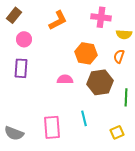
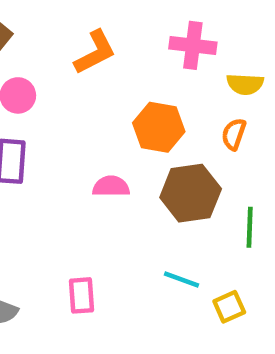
cyan line: (84, 118) -> (181, 280), moved, turned -56
pink rectangle: (52, 127) -> (81, 295), size x0.7

